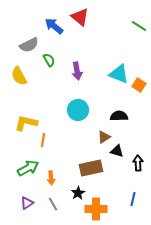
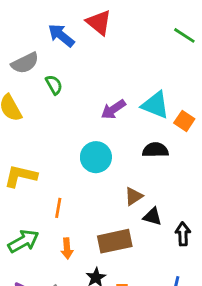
purple arrow: (77, 71) -> (113, 109), moved, turned 66
black semicircle: (119, 116) -> (155, 150), moved
orange line: (43, 140) -> (58, 208), moved
orange arrow: (51, 178) -> (67, 248), moved

